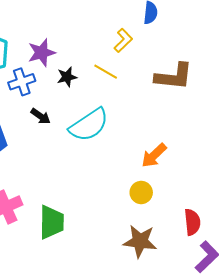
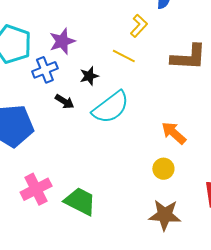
black star: (67, 77) -> (89, 76), moved
orange arrow: (154, 155) -> (174, 133), turned 88
green trapezoid: (52, 222) -> (80, 201), turned -60

